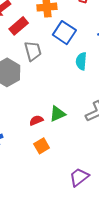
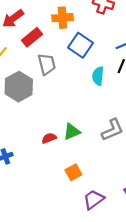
orange square: (42, 146) -> (73, 172), moved

